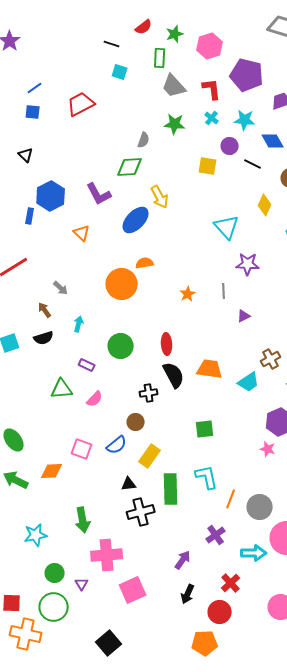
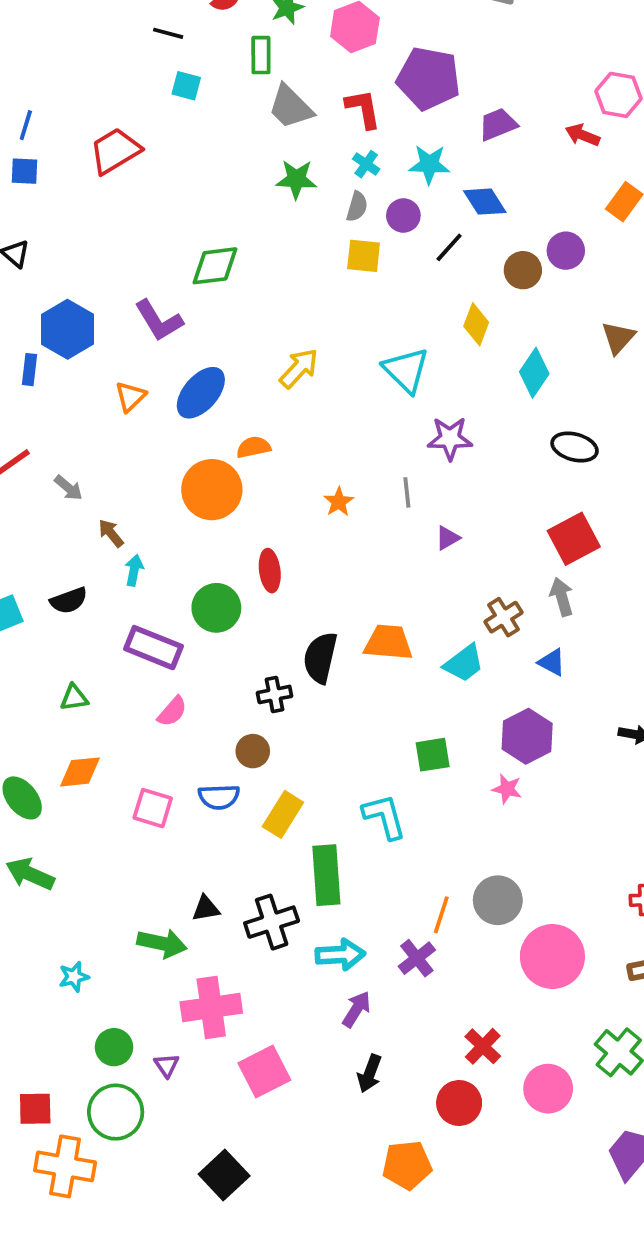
blue line: (35, 88) -> (26, 125), turned -35
gray semicircle: (144, 140) -> (357, 207), moved
black line: (253, 164) -> (449, 247), turned -72
yellow arrow: (160, 197) -> (299, 368), moved, turned -105
blue ellipse: (136, 220) -> (201, 393), moved
orange triangle: (82, 233) -> (130, 397), turned 36
gray arrow: (61, 288) -> (68, 488), moved
brown arrow: (45, 310) -> (111, 533), moved
red ellipse: (167, 344) -> (270, 571), moved
purple rectangle: (87, 365) -> (154, 648), size x1.8
black semicircle: (174, 375) -> (320, 658), turned -136
green triangle: (62, 389) -> (74, 698), moved, size x0.7
green square: (205, 429) -> (433, 755), moved
blue semicircle: (117, 445) -> (219, 797), turned 40
orange diamond: (52, 471) -> (80, 772), moved
cyan L-shape: (207, 477) -> (384, 817), moved
black triangle: (129, 484) -> (206, 908), moved
orange line: (231, 499) -> (441, 915), moved
green arrow: (83, 520) -> (162, 943), turned -65
cyan star: (36, 535) -> (74, 977), size x0.7
cyan arrow: (254, 553) -> (340, 955), moved
red cross: (231, 583) -> (483, 1046), moved
red circle: (220, 612) -> (459, 1103), moved

